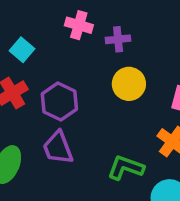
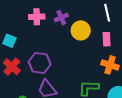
yellow circle: (129, 84) -> (81, 30), moved

